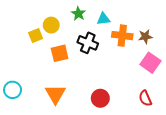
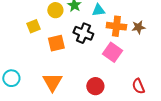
yellow circle: (51, 25) -> (55, 10), moved
pink square: (150, 63) -> (112, 52), moved

